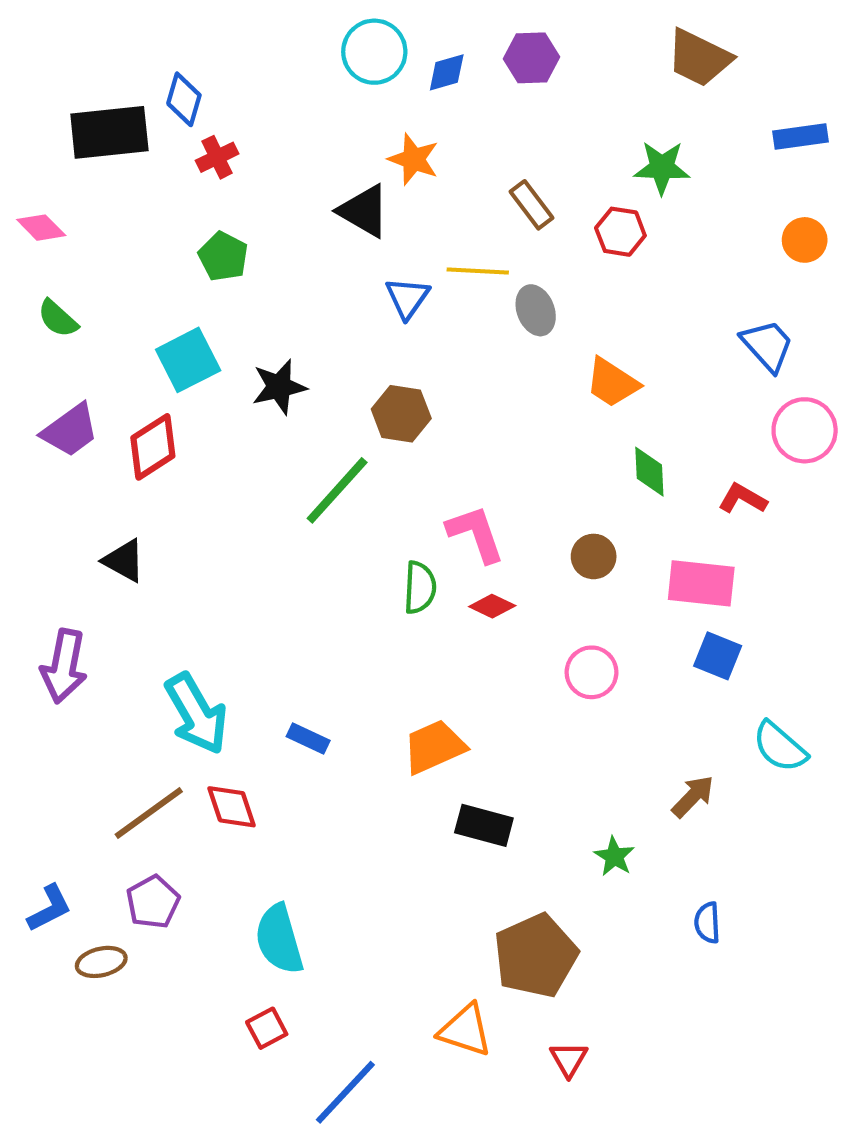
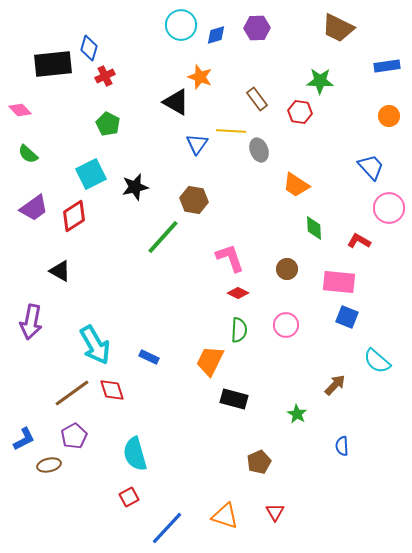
green semicircle: (420, 588) -> (239, 330), moved
orange trapezoid: (434, 747) -> (210, 361), turned -40
brown pentagon: (536, 956) -> (259, 462), size x0.6
orange triangle: (465, 1030) -> (225, 516), moved

